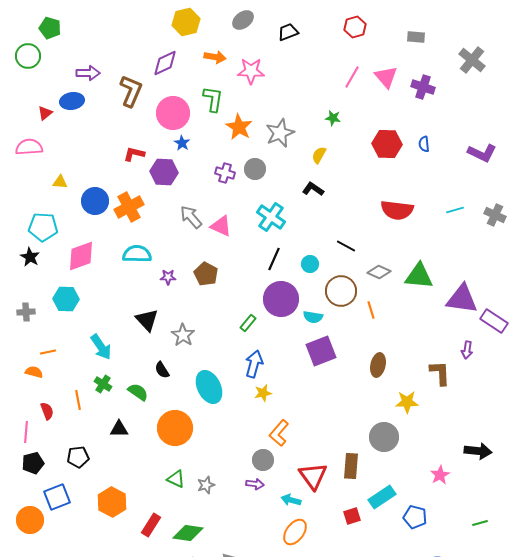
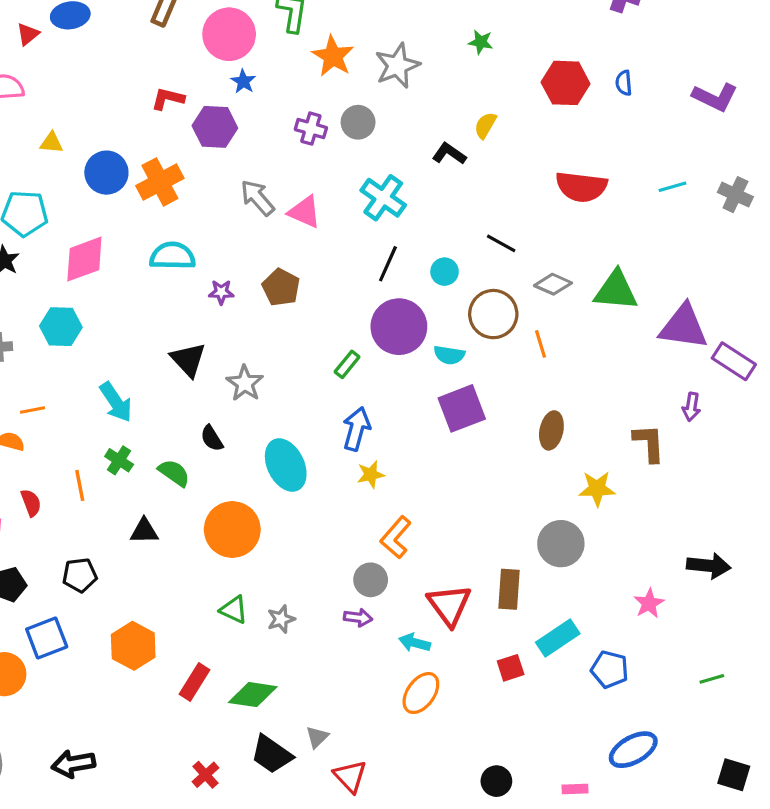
yellow semicircle: (319, 155) -> (485, 125), moved

